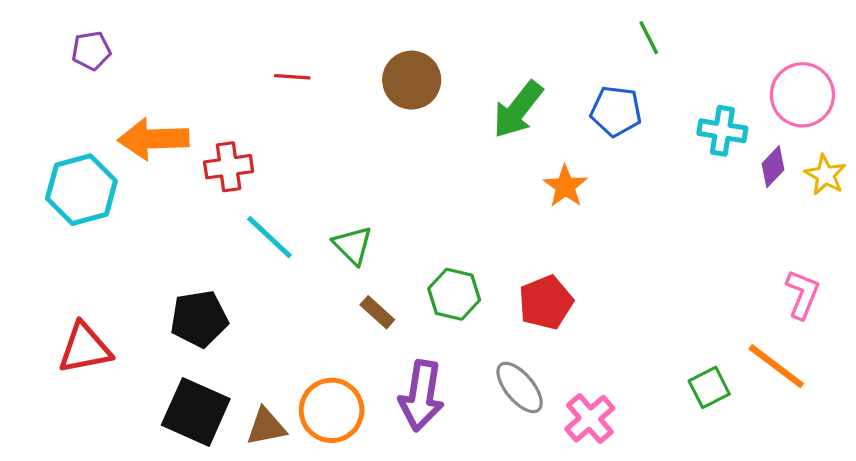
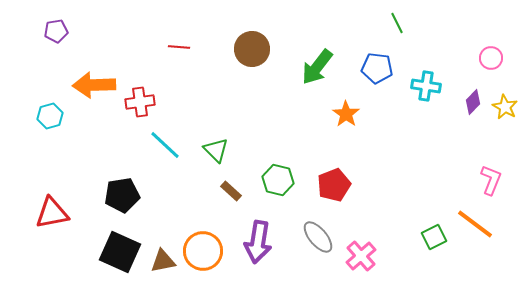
pink circle: (802, 95) -> (491, 58), size x0.6
cyan cross: (722, 131) -> (426, 86), moved
cyan hexagon: (81, 190) -> (50, 116), size x0.6

